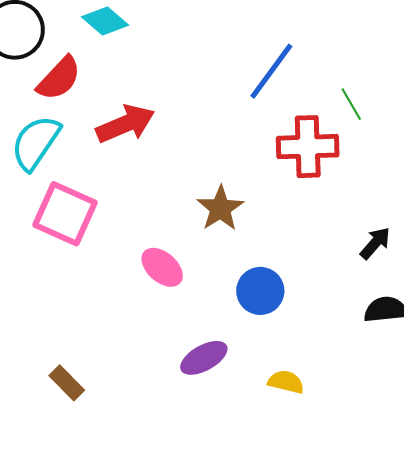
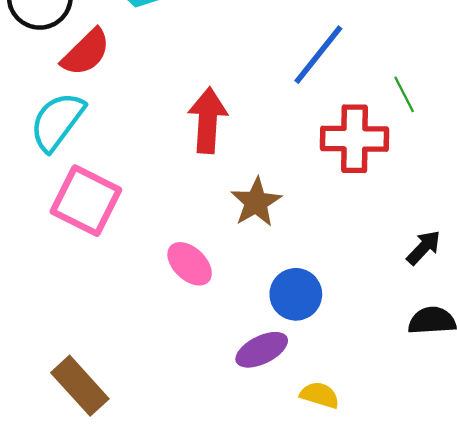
red arrow: (125, 124) -> (208, 120), moved, turned -66
purple ellipse: (204, 358) -> (262, 350), moved
brown rectangle: (67, 383) -> (80, 386), size x1.5

